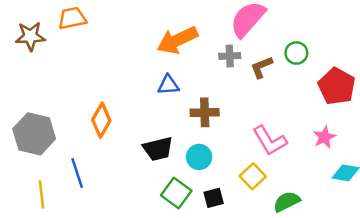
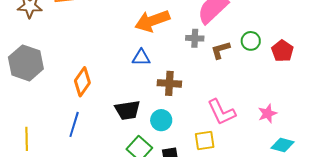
red pentagon: (337, 86) -> (282, 51), moved, size x0.7
gray hexagon: (34, 134) -> (26, 63), moved
blue line: (77, 173) -> (74, 124), moved, turned 30
yellow square: (253, 176) -> (205, 141), turned 30

